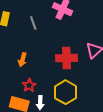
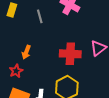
red star: (29, 85) -> (16, 71), moved

